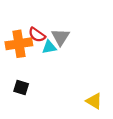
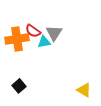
black square: (21, 88) -> (19, 86), moved, turned 32

